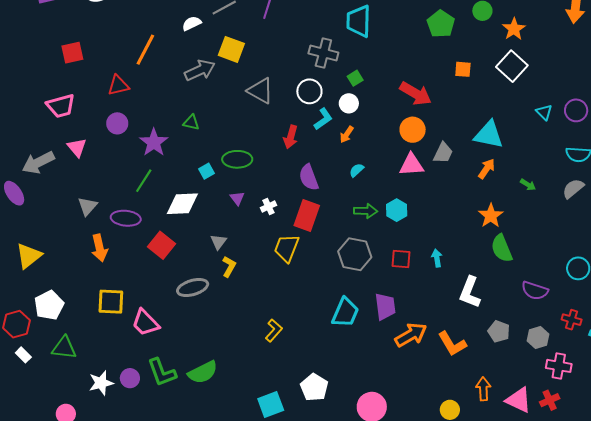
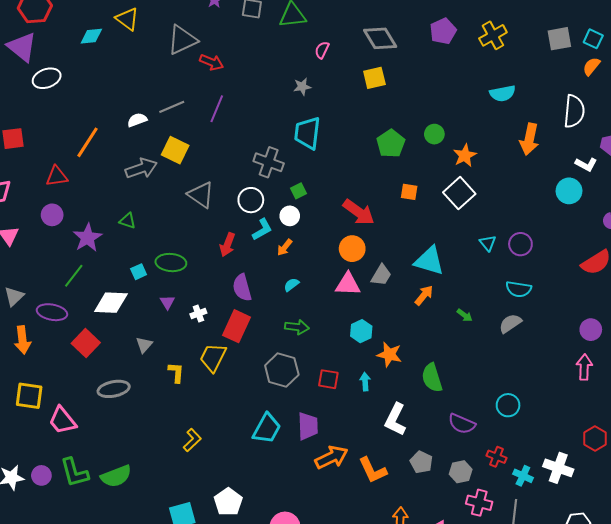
cyan hexagon: (397, 210) -> (361, 331), moved
orange star: (491, 216) -> (389, 354), moved, turned -30
yellow L-shape: (229, 267) -> (176, 372), moved, turned -30

